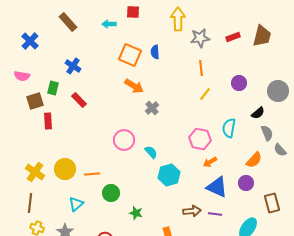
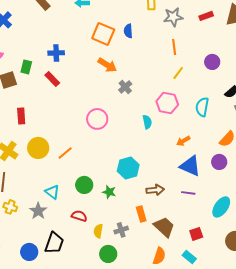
blue cross: (73, 66) -> (56, 53), moved, turned -35
red rectangle: (48, 121) -> (21, 116), moved
pink hexagon: (200, 139) -> (167, 103), moved
cyan semicircle: (151, 152) -> (147, 122), moved, turned 32
orange line: (92, 174) -> (65, 153), turned -35
cyan hexagon: (169, 175) -> (128, 168), moved
green circle: (111, 193) -> (84, 185), moved
cyan triangle: (76, 204) -> (52, 192), moved, turned -42
brown arrow: (192, 211) -> (155, 190), moved

